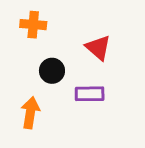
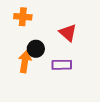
orange arrow: (30, 113) -> (25, 62), moved

